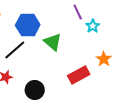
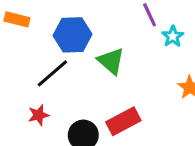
red rectangle: (79, 75) -> (123, 121), moved

